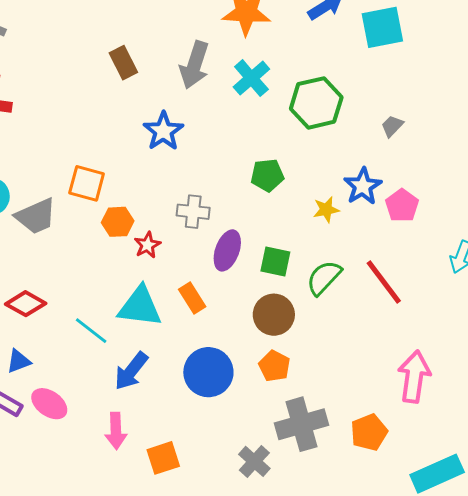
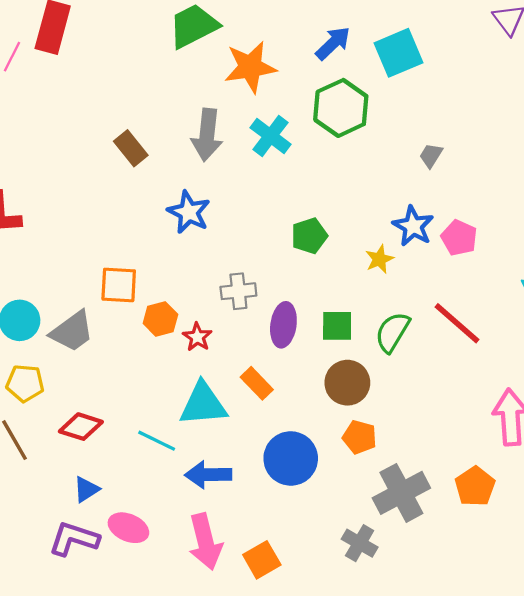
green hexagon: (316, 103) -> (341, 108), moved
blue arrow: (131, 371) -> (208, 475), turned 63
pink arrow: (116, 431) -> (205, 542), size x1.4

